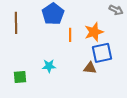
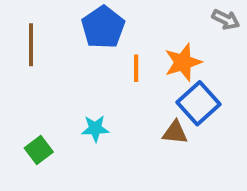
blue square: (102, 53) -> (198, 103), turned -30
green square: (20, 77) -> (39, 150), turned -32

